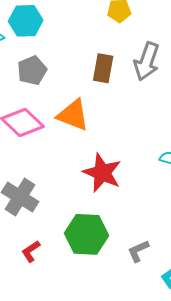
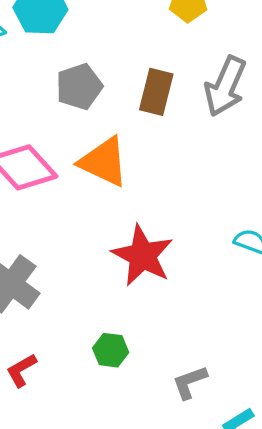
gray pentagon: (32, 70) -> (79, 87), moved
green hexagon: (87, 234) -> (111, 350), size x0.5

